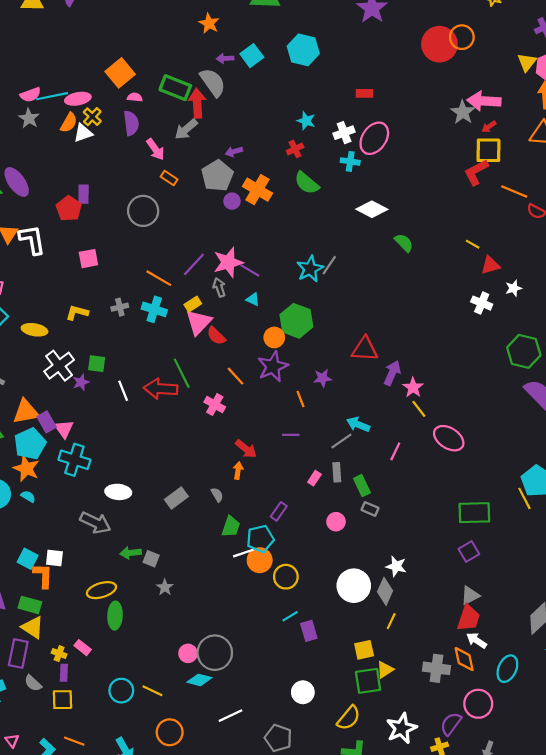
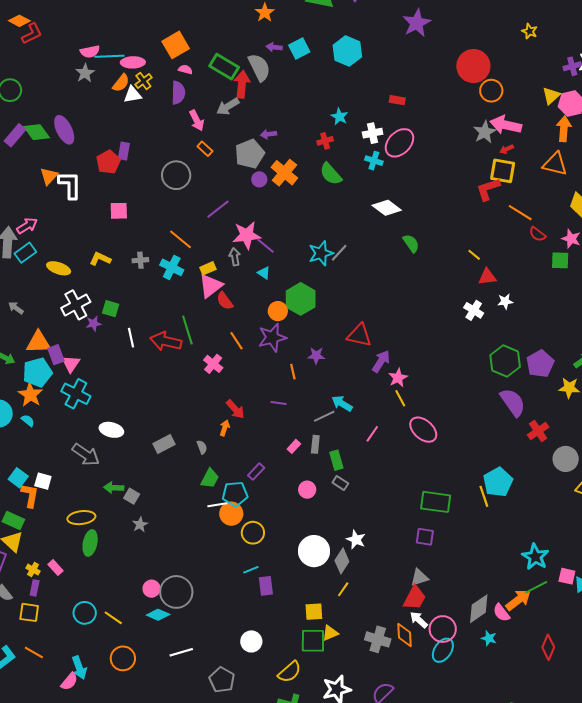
orange circle: (462, 37) -> (491, 91), moved
purple line: (194, 264) -> (218, 209), moved
purple square: (469, 551) -> (425, 537), turned 30
pink circle: (478, 704) -> (443, 629), moved

